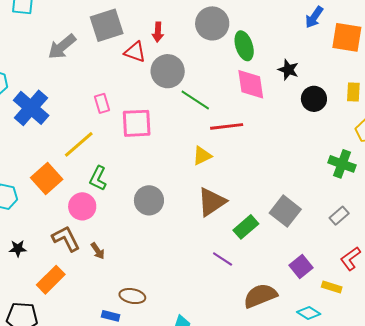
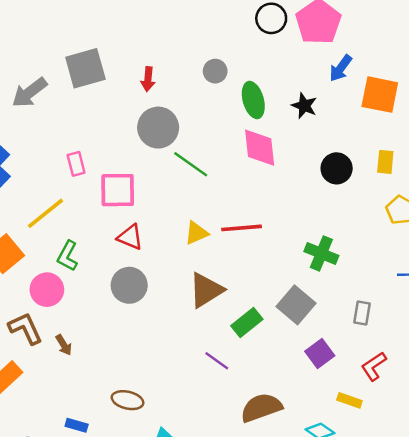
gray circle: (212, 23) -> (215, 71), size x0.6
red triangle: (135, 52) -> (130, 237), moved
black star: (288, 70) -> (304, 106), moved
red line: (227, 126) -> (242, 228), moved
green cross: (342, 164) -> (321, 253), moved
gray rectangle: (339, 216) -> (362, 313), turned -42
purple square: (301, 267) -> (320, 353), moved
brown ellipse: (132, 296) -> (128, 400), moved

